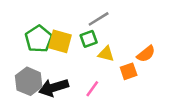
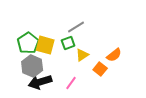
yellow triangle: (106, 54) -> (82, 55), turned -48
orange square: (129, 71) -> (100, 69), turned -32
gray hexagon: (29, 81) -> (32, 66), moved

